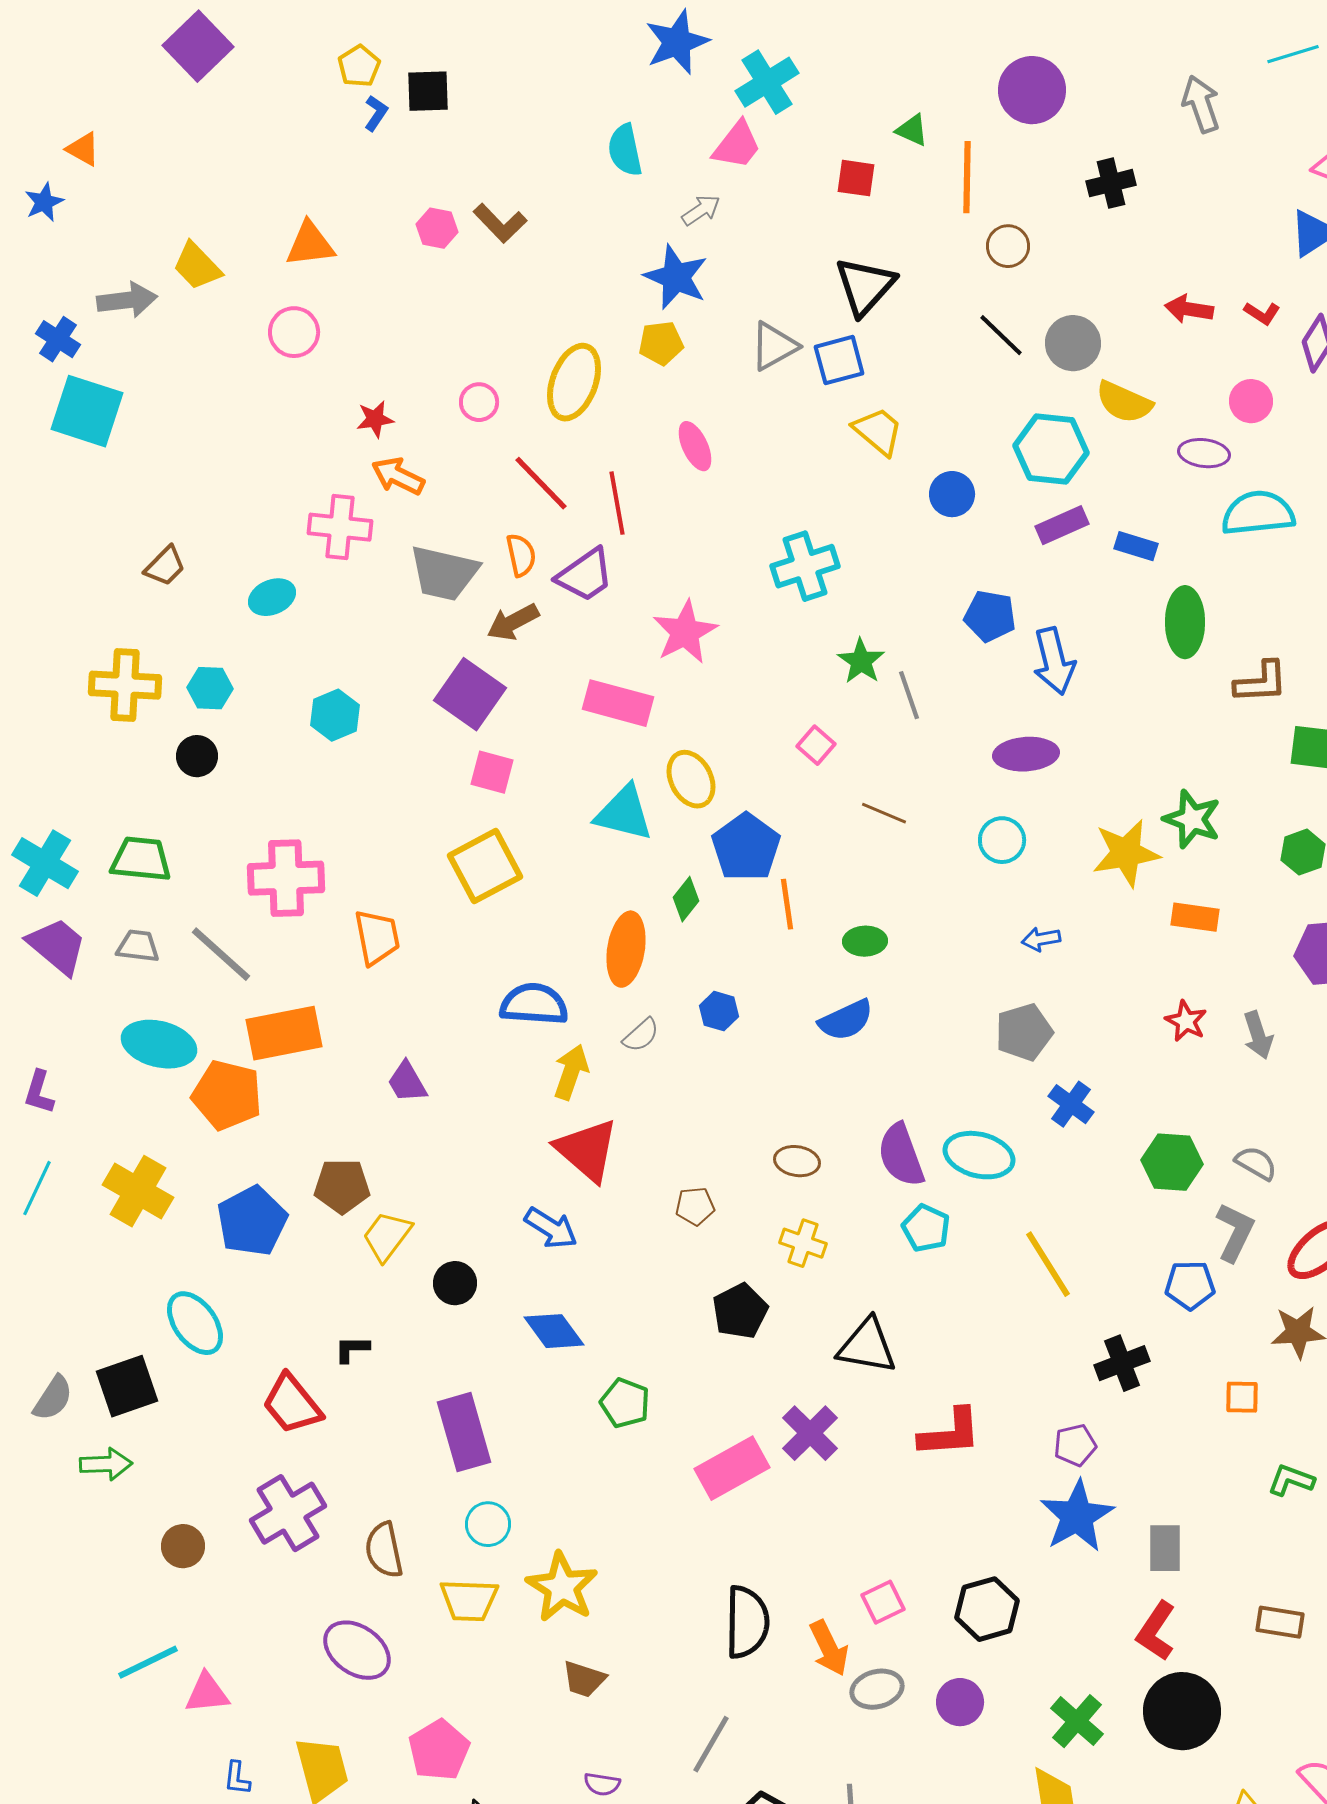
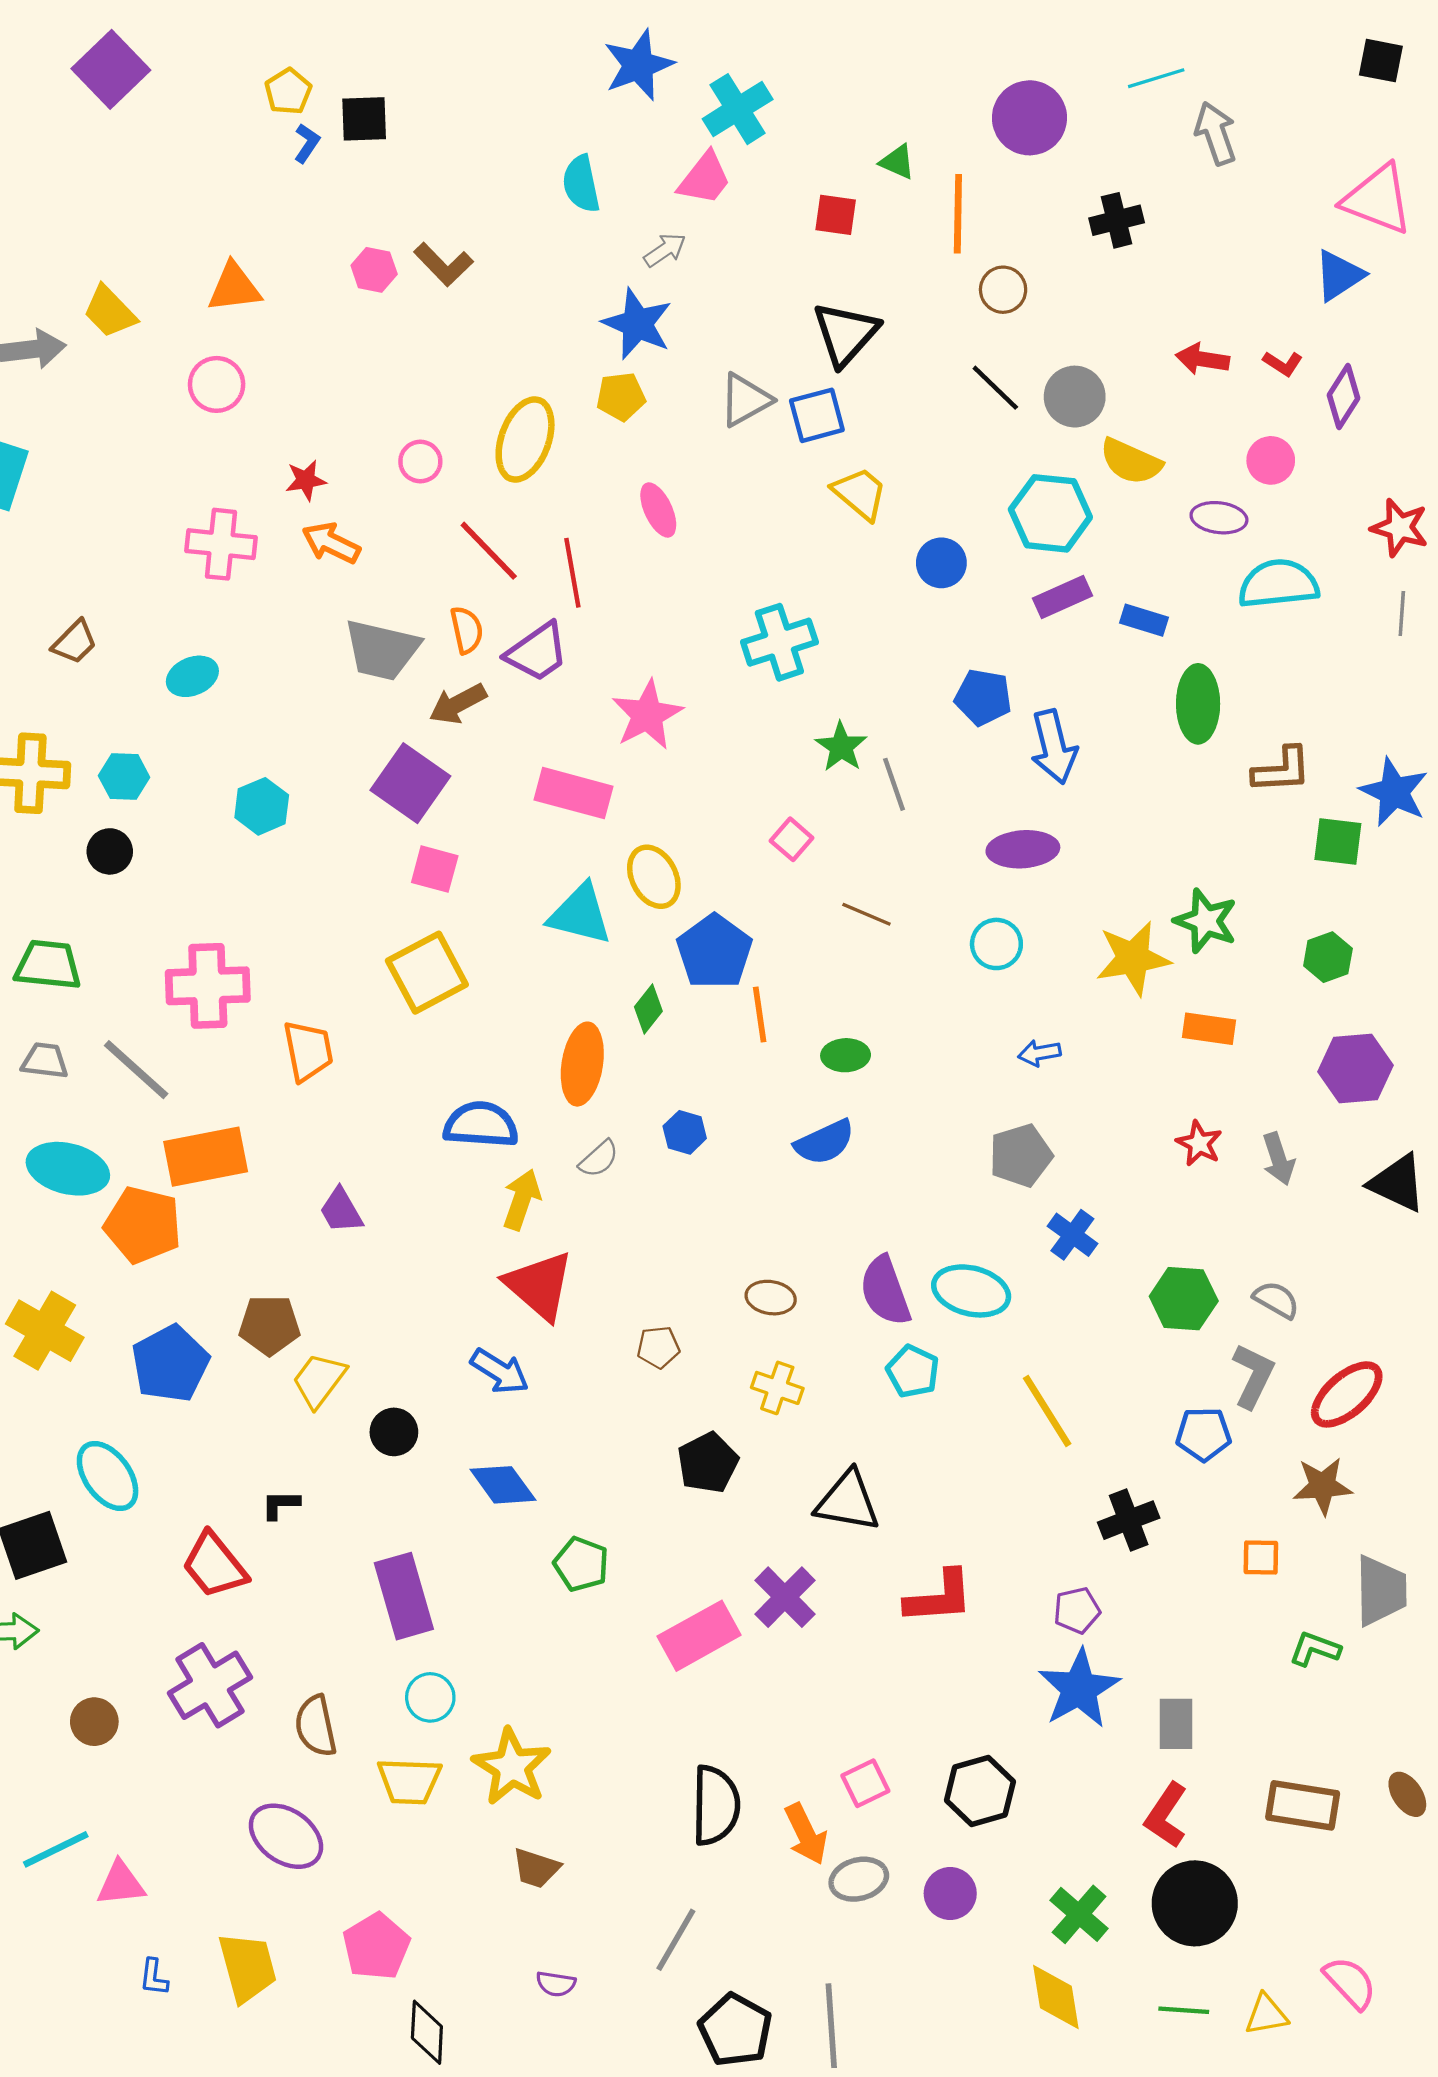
cyan line: (1293, 54) -> (1156, 78), moved
pink cross: (340, 527) -> (221, 544), moved
brown rectangle: (1280, 1622) -> (1303, 1805), size x1.4

